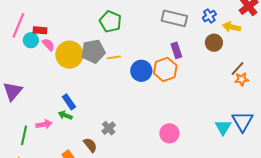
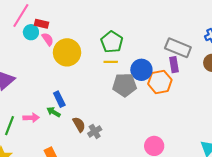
gray rectangle: (174, 18) -> (178, 48), moved
green pentagon: (110, 22) -> (112, 42), moved
gray pentagon: (93, 51) -> (124, 85), moved
blue circle: (141, 71) -> (141, 70), moved
brown semicircle: (90, 145) -> (79, 125), moved

